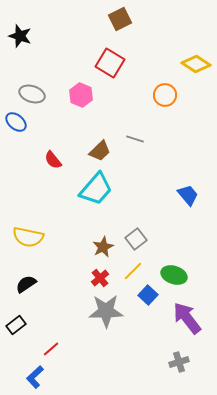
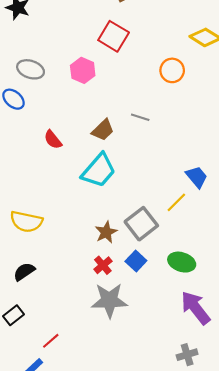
gray square: (136, 239) -> (141, 224), size x1.4
yellow line: (133, 271) -> (176, 202), moved
blue square: (148, 295) -> (136, 261), moved

